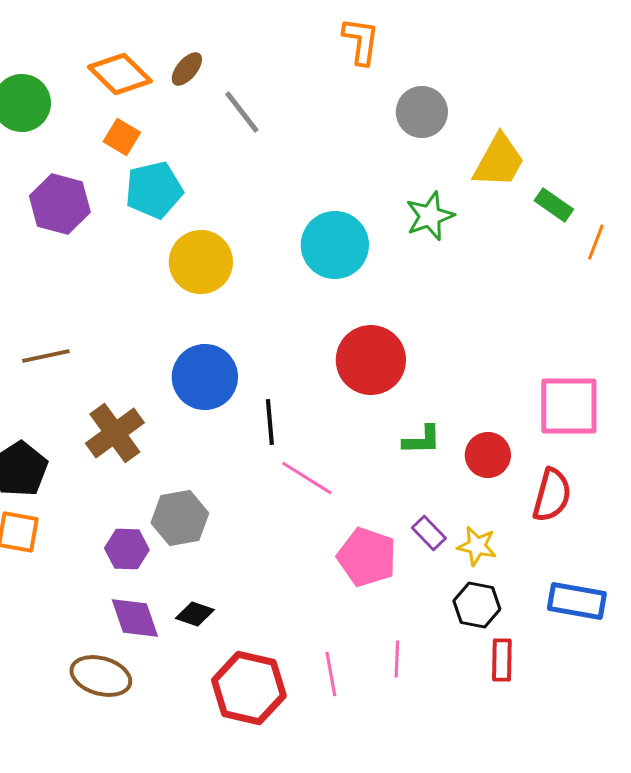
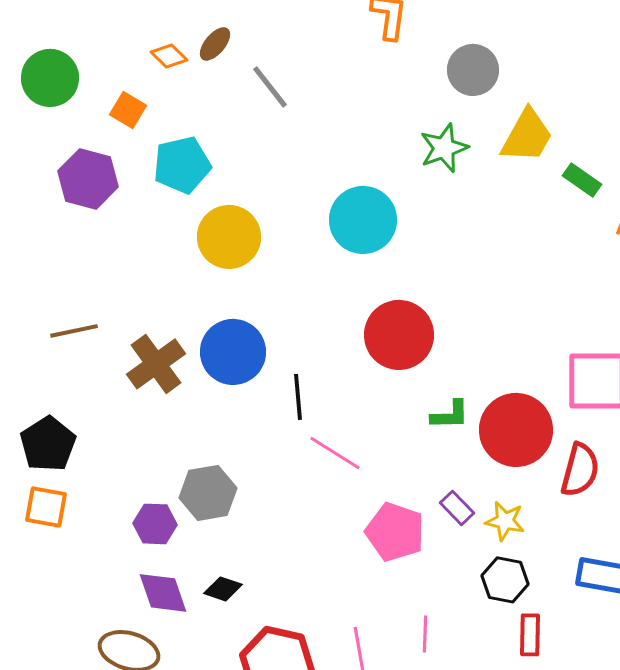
orange diamond: (120, 74) -> (169, 56), moved, size x0.6
gray circle: (422, 112) -> (473, 70), moved
orange square: (122, 137) -> (128, 110), moved
green star: (430, 216) -> (444, 148), moved
brown cross: (115, 433) -> (156, 364), moved
red circle: (488, 455) -> (516, 430), size x1.6

